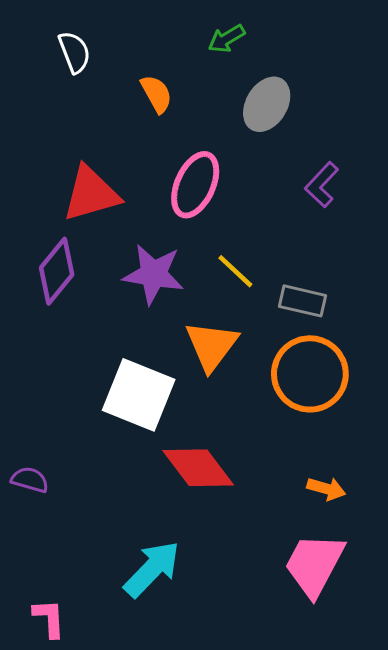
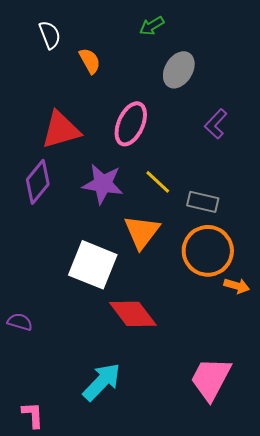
orange semicircle: (156, 94) -> (90, 61), moved
orange arrow: (326, 489) -> (237, 286), moved

